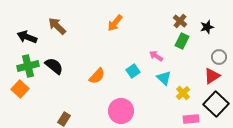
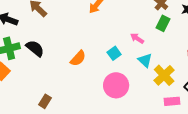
yellow cross: (183, 93) -> (164, 75), size x1.5
pink circle: (121, 111) -> (116, 85), moved

